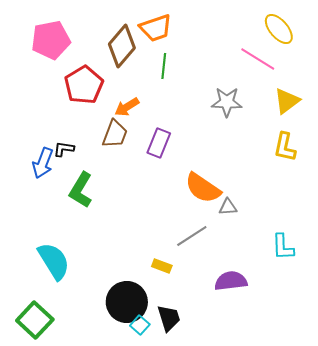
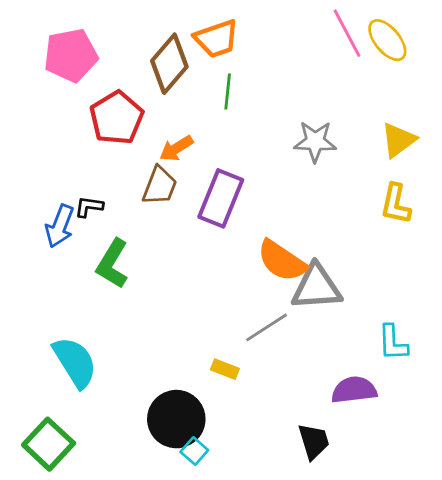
pink line: (258, 59) -> (347, 33), moved, turned 30
purple rectangle: (159, 143) -> (221, 198), size x1.4
gray triangle: (228, 207) -> (317, 287), size x2.0
purple semicircle: (231, 281) -> (354, 390), moved
black trapezoid: (169, 318) -> (314, 441), moved

